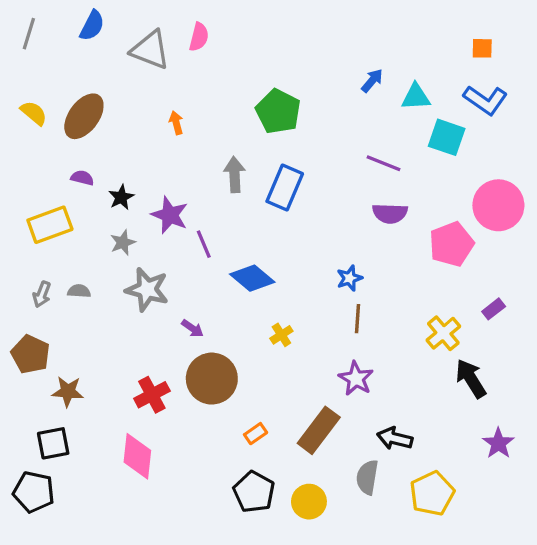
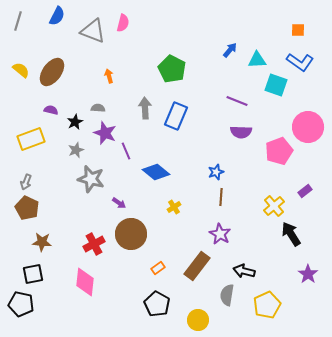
gray semicircle: (79, 291) -> (98, 108), moved
brown pentagon: (31, 354) -> (27, 208), moved
yellow circle: (309, 502) -> (198, 320), moved

